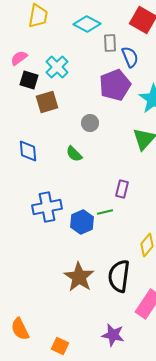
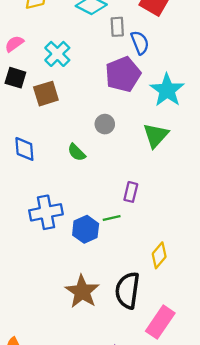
black square: (29, 80) -> (15, 78), moved
gray circle: (90, 123) -> (105, 124), moved

